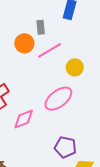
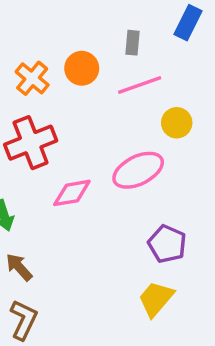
orange circle: (24, 43) -> (82, 68), moved
purple pentagon: (65, 147) -> (167, 244), moved

